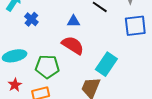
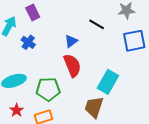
blue triangle: (73, 21) -> (71, 41), turned -32
red semicircle: (73, 45) -> (72, 65), turned 40

